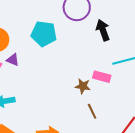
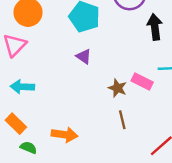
purple triangle: (13, 60) -> (84, 56), moved

